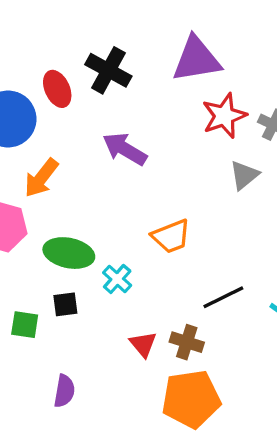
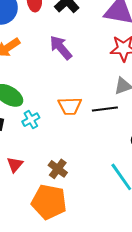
black line: (223, 297) -> (105, 109), moved
red triangle: (143, 344) -> (15, 164), moved

